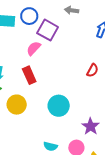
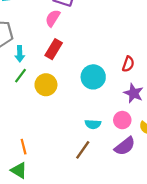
red semicircle: (92, 70) -> (128, 64), moved
red rectangle: (29, 75) -> (54, 49), turned 66

